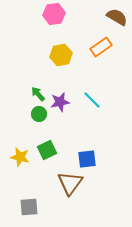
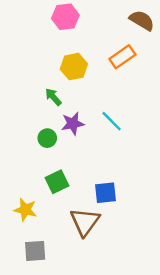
green arrow: (38, 94) -> (53, 97), moved
yellow star: (20, 157) -> (25, 210), moved

